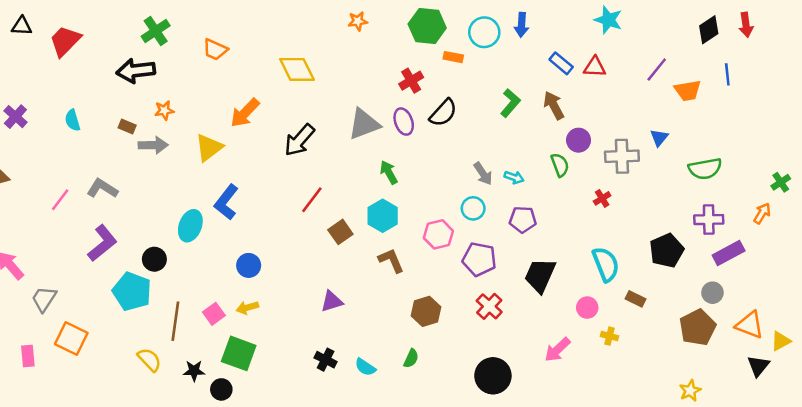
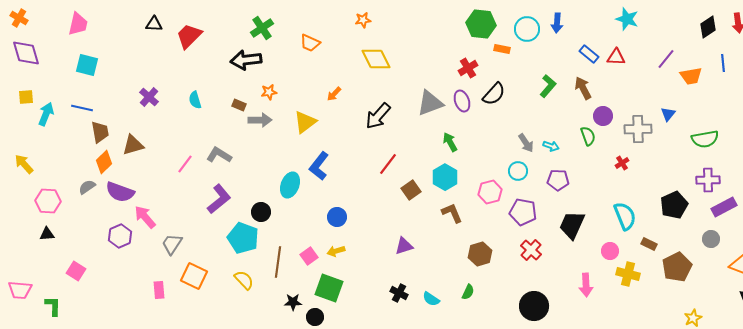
orange star: (358, 21) -> (363, 20), moved
orange arrow: (245, 113) -> (334, 94), size x0.6
brown pentagon: (698, 327) -> (677, 267), moved
yellow cross: (610, 336) -> (628, 274), size x1.6
pink arrow: (557, 350) -> (586, 285), turned -50
yellow semicircle: (149, 360) -> (244, 280), moved

